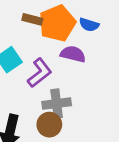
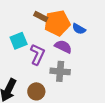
purple L-shape: (40, 73) -> (37, 54), turned -40
gray cross: (57, 104) -> (60, 71), moved

